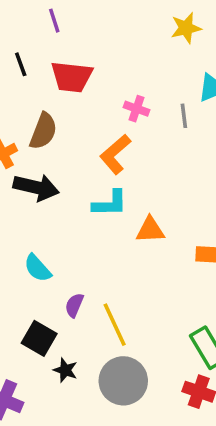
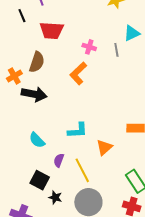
black line: (21, 64) -> (22, 16), moved
cyan L-shape: (110, 203) -> (78, 130), moved
orange triangle: (150, 230) -> (104, 147), moved, turned -36

